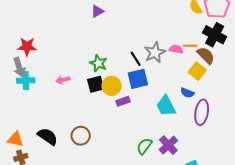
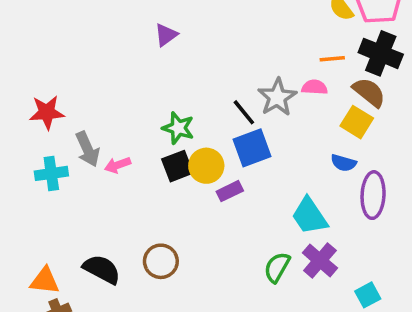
orange line: (190, 46) -> (332, 59), moved
gray arrow: (19, 67) -> (88, 149), moved
cyan trapezoid: (166, 106) -> (309, 216), moved

